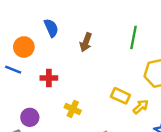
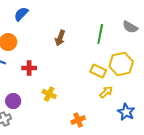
blue semicircle: (51, 28) -> (21, 14), moved, turned -112
yellow rectangle: (120, 96) -> (98, 71), moved

